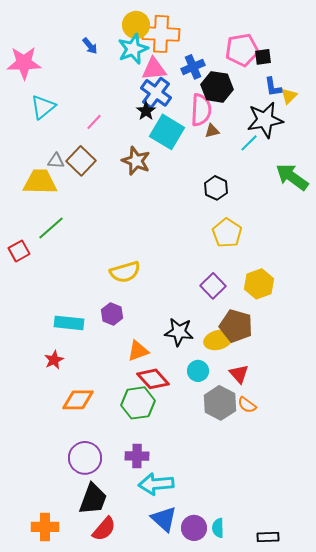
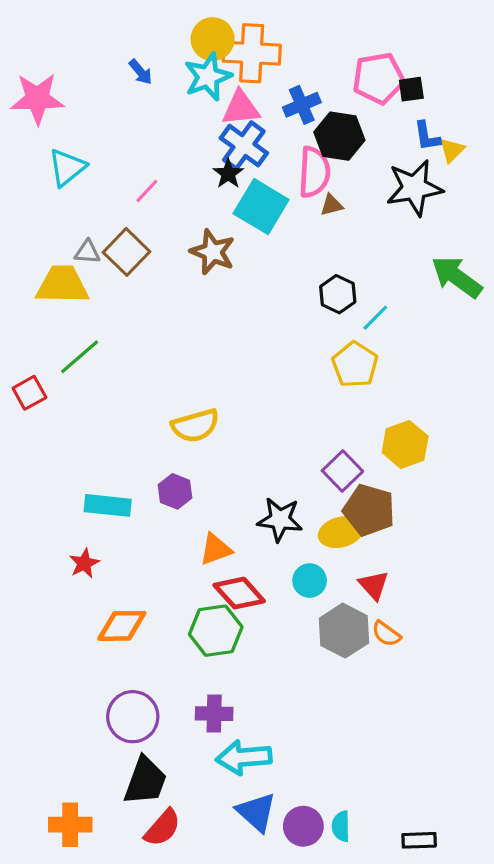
cyan line: (249, 143) -> (375, 318), moved
purple square: (213, 286) -> (342, 471), moved

